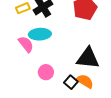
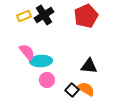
cyan ellipse: (40, 34) -> (41, 61), moved
black triangle: (88, 58) -> (89, 66), size x0.7

